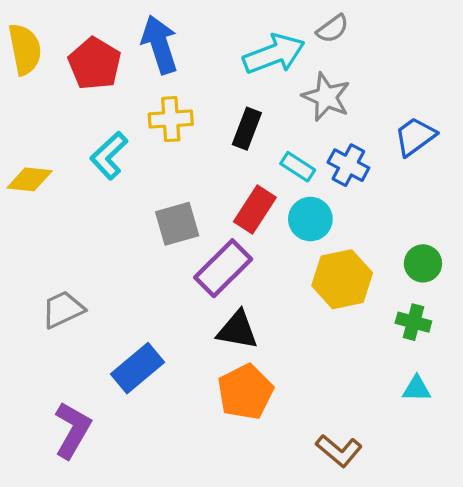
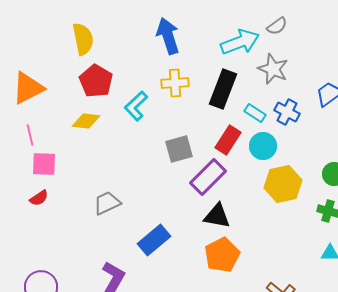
red pentagon: (95, 64) -> (96, 81), moved
black rectangle: (247, 129) -> (223, 89), size x1.5

